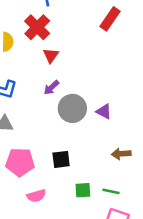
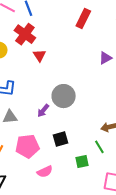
purple arrow: (51, 88) -> (43, 111), moved
purple triangle: (104, 111) -> (105, 58), moved, turned -48
green line: (111, 191) -> (99, 147), moved, turned 56

